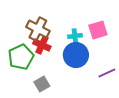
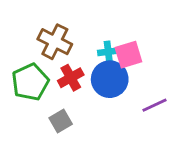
pink square: (98, 30) -> (128, 55), moved
red cross: (42, 45) -> (71, 78), moved, turned 36

